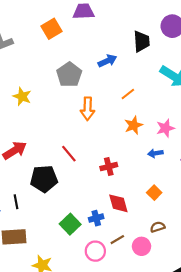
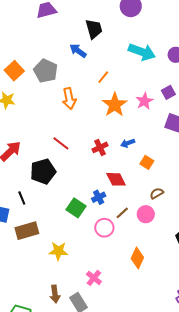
orange square: (52, 29) -> (14, 71), moved
black trapezoid: (142, 41) -> (94, 29), moved
blue arrow: (107, 61) -> (78, 51), turned -108
orange star: (134, 125) -> (115, 105), size x1.4
blue arrow: (155, 153) -> (128, 143), moved

